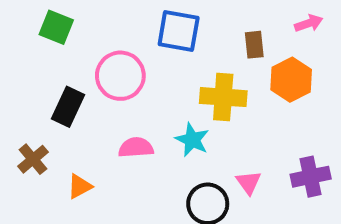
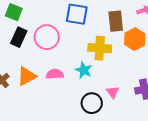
brown rectangle: (254, 45) -> (116, 21), size x1.5
black rectangle: (68, 107) -> (19, 37), moved
orange triangle: (80, 186) -> (27, 76), moved, size x1.5

